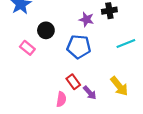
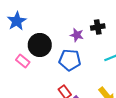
black circle: (46, 30) -> (40, 45), size x1.5

